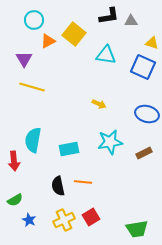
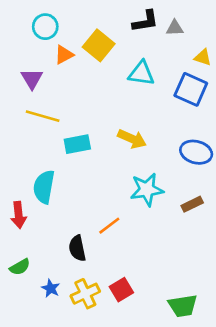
yellow arrow: (99, 104) -> (132, 139), size x1.5
cyan rectangle: (69, 149) -> (77, 144), moved
orange line: (83, 182) -> (109, 226), moved, turned -42
blue star: (29, 220) -> (51, 288), moved

